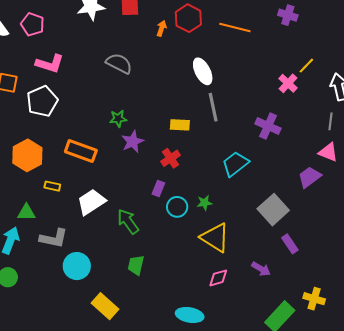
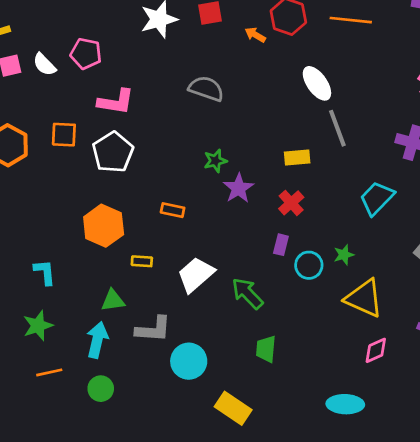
orange arrow: (162, 28) -> (255, 35), turned -70
orange rectangle: (81, 151) -> (173, 210), size x0.6

